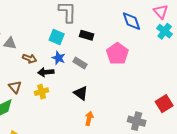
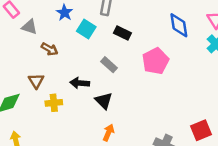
blue star: (59, 58) -> (65, 13), moved
black arrow: (46, 72) -> (80, 83), moved
brown triangle: (15, 87) -> (36, 81), moved
yellow cross: (42, 92) -> (54, 103), moved

